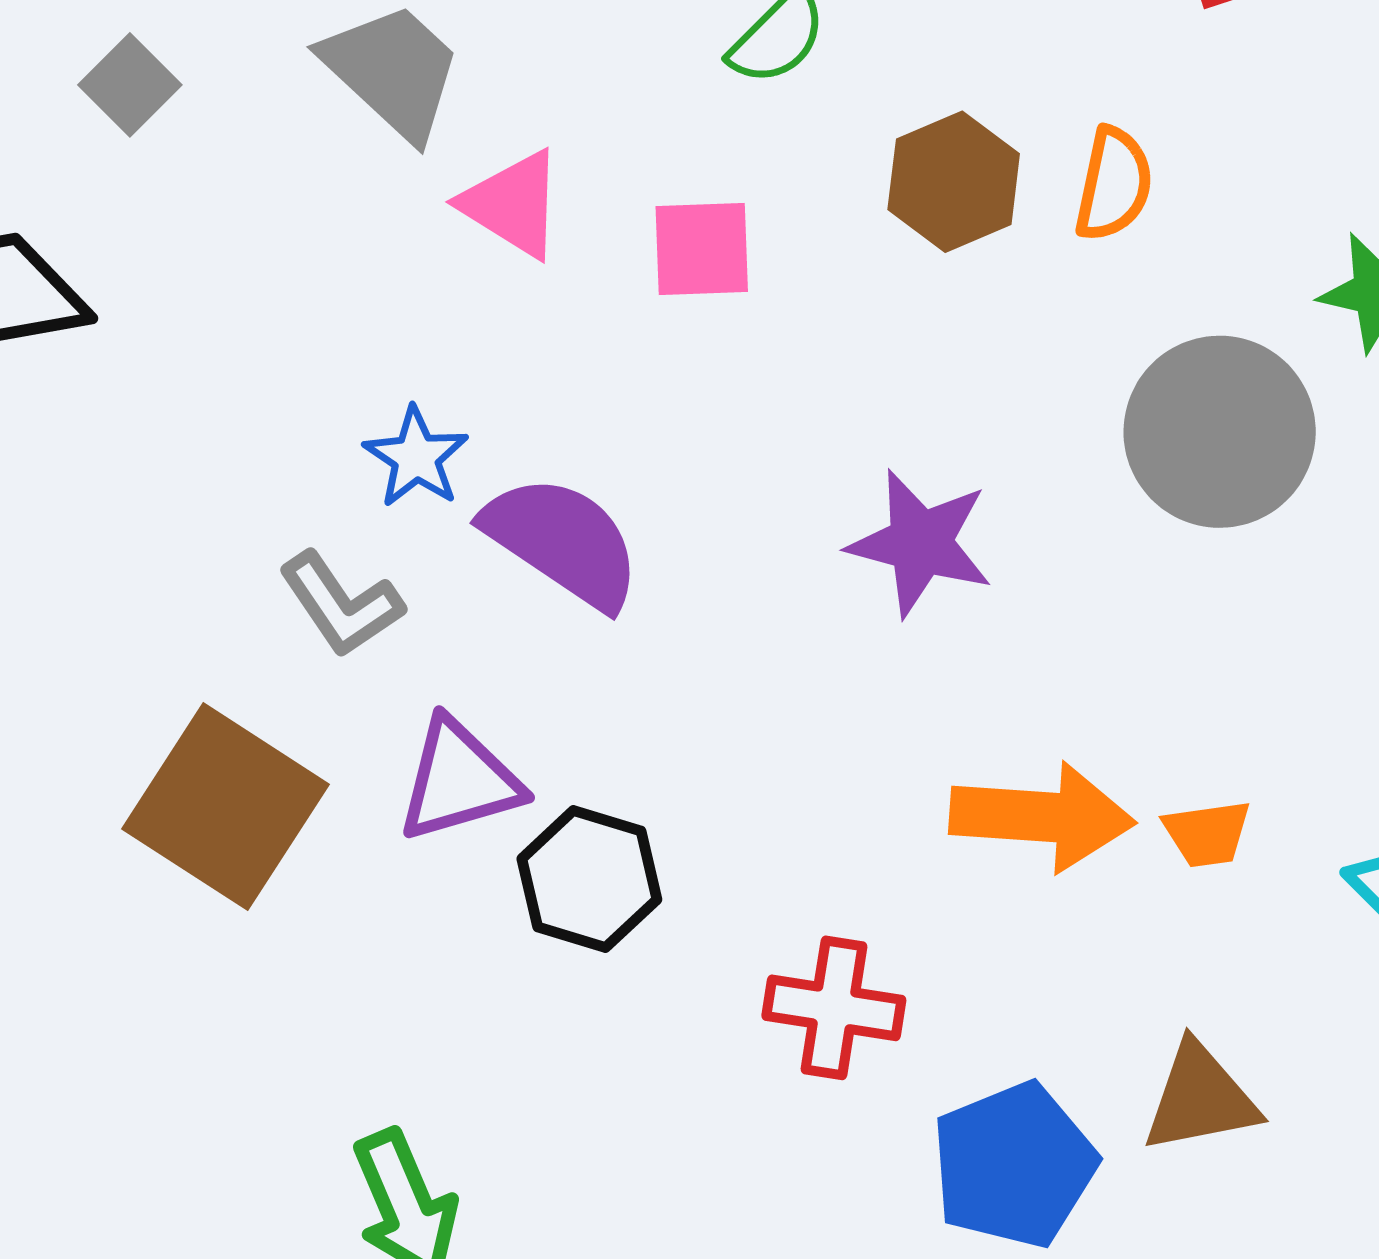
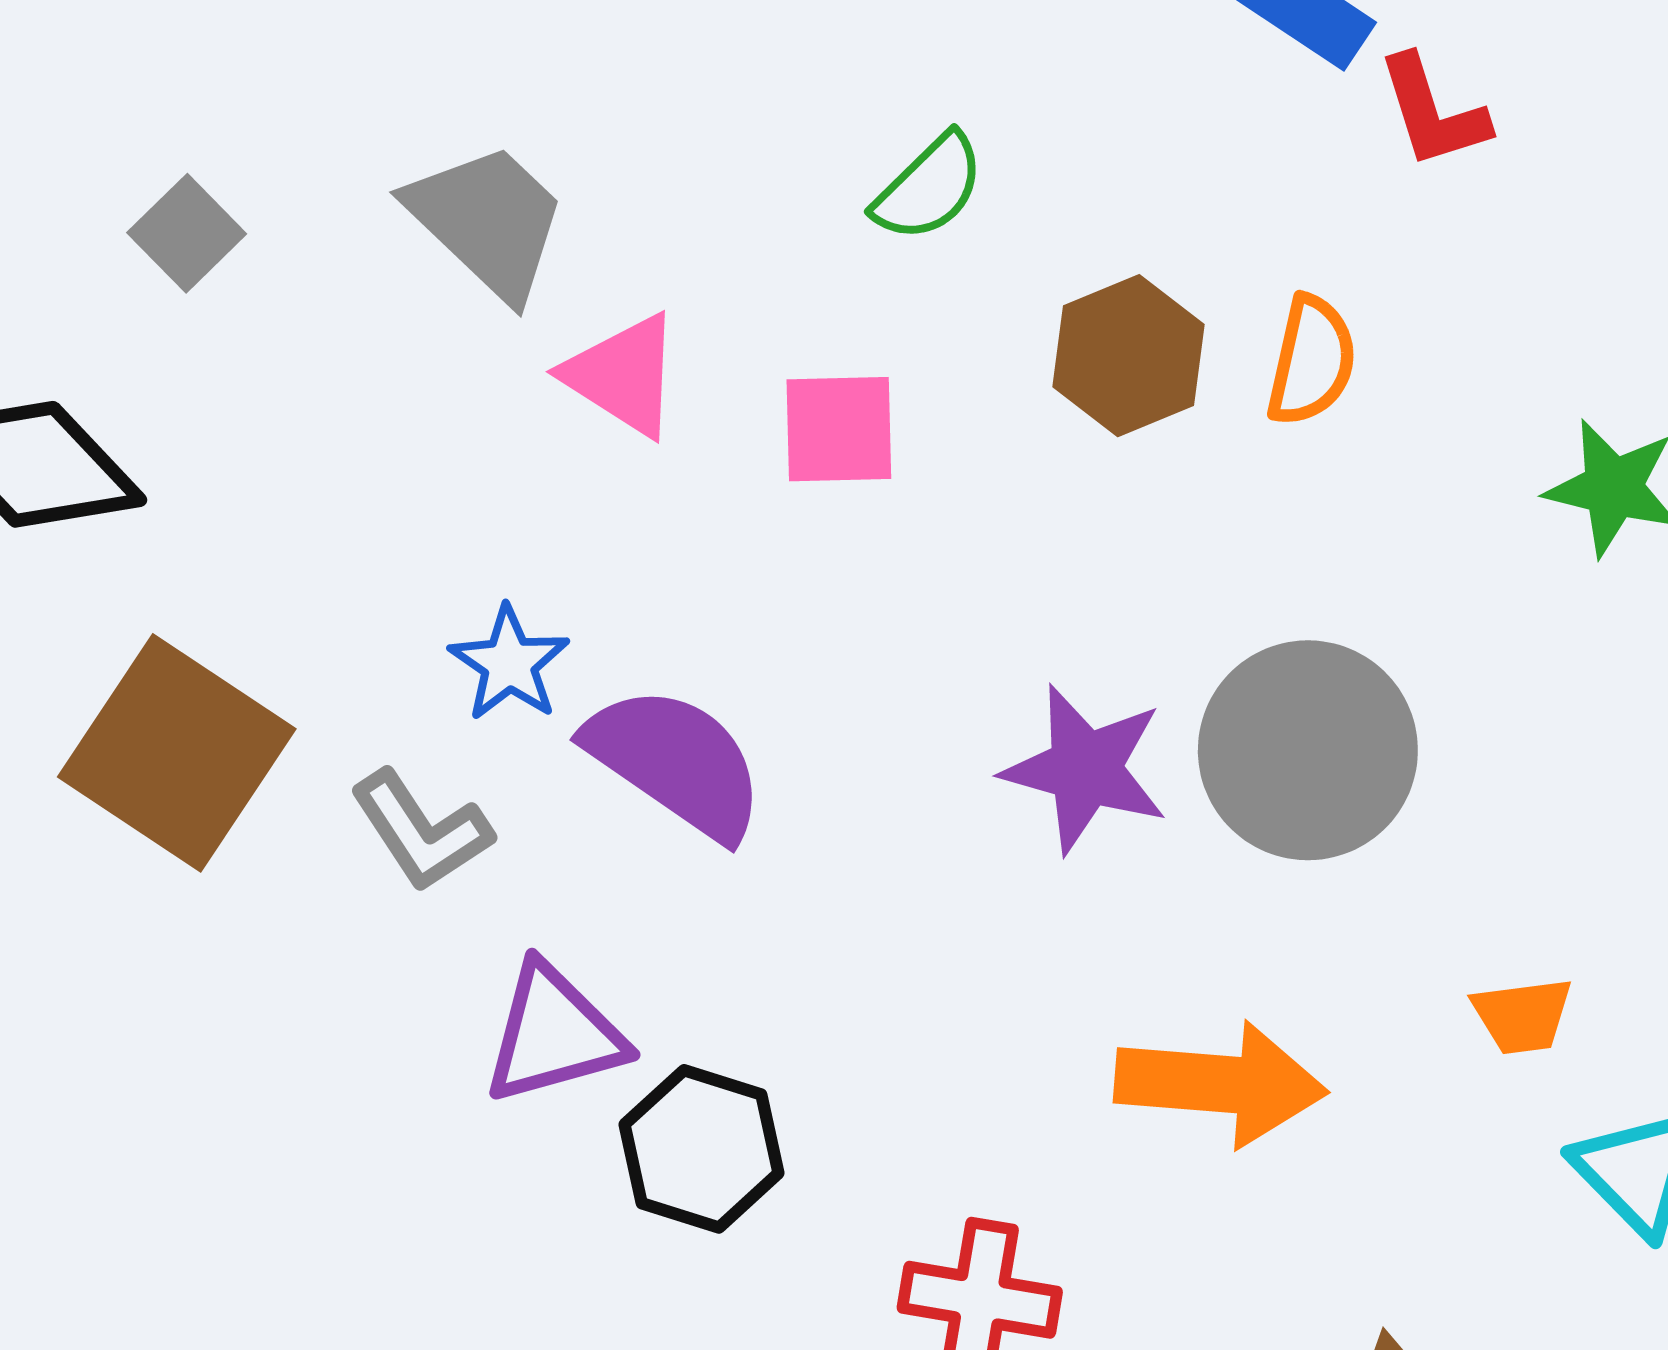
gray circle: (1220, 432) -> (1308, 750), moved
brown square: (226, 807) -> (177, 753), moved
orange trapezoid: (1207, 834) -> (1522, 1016), moved

